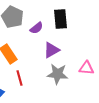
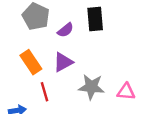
purple triangle: (52, 50) -> (63, 62), moved
pink triangle: (86, 68) -> (126, 92), moved

